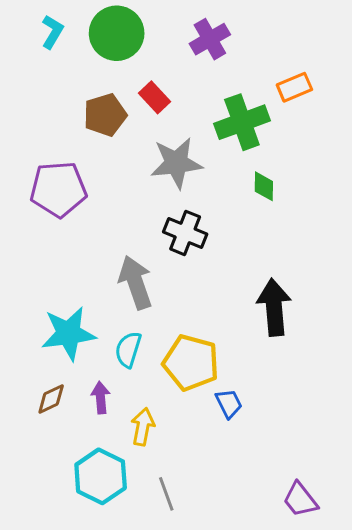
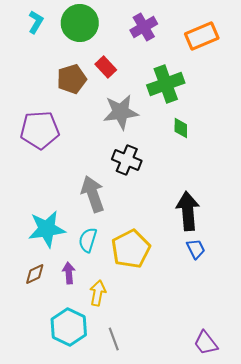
orange rectangle: (294, 87) -> (202, 36), moved, size x1.4
yellow pentagon: (191, 363) -> (131, 249), turned 30
blue trapezoid: (229, 403) -> (196, 249), moved

